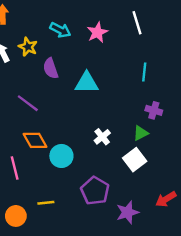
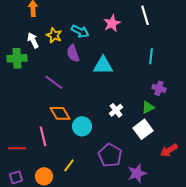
cyan arrow: (60, 30) -> (80, 31), moved
red arrow: (166, 199) -> (169, 150), moved
yellow line: (46, 203) -> (69, 165), turned -48

